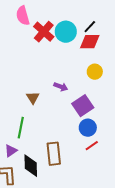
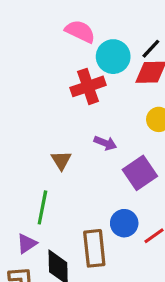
pink semicircle: (23, 16) -> (80, 31), moved, turned 132
red cross: (44, 32) -> (88, 86), moved, turned 30
blue circle: (88, 128) -> (124, 223), moved

